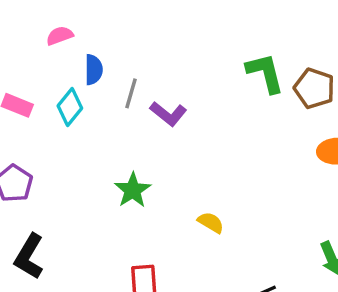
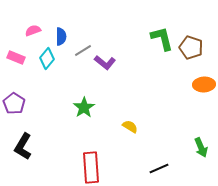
pink semicircle: (60, 36) -> (33, 30), moved
gray line: (131, 93) -> (83, 50), turned 42

